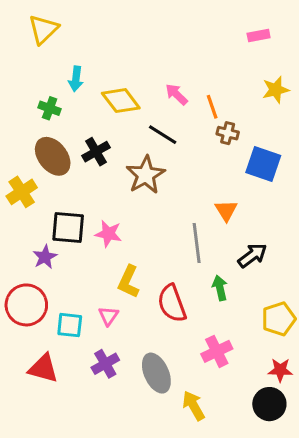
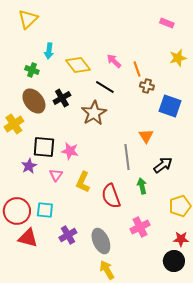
pink rectangle: (259, 36) -> (167, 23), turned 32
red circle: (26, 305) -> (17, 211), moved
pink triangle: (108, 316) -> (56, 175), moved
yellow arrow: (194, 406) -> (107, 270), moved

